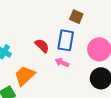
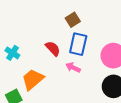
brown square: (76, 17) -> (73, 20), moved, turned 32

